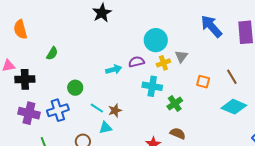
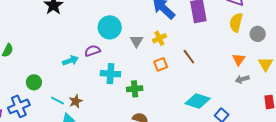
yellow cross: (163, 63) -> (159, 38), moved
orange square: (203, 82) -> (161, 64), turned -32
green cross: (175, 104) -> (135, 89), turned 35
cyan diamond: (234, 107) -> (198, 101), moved

